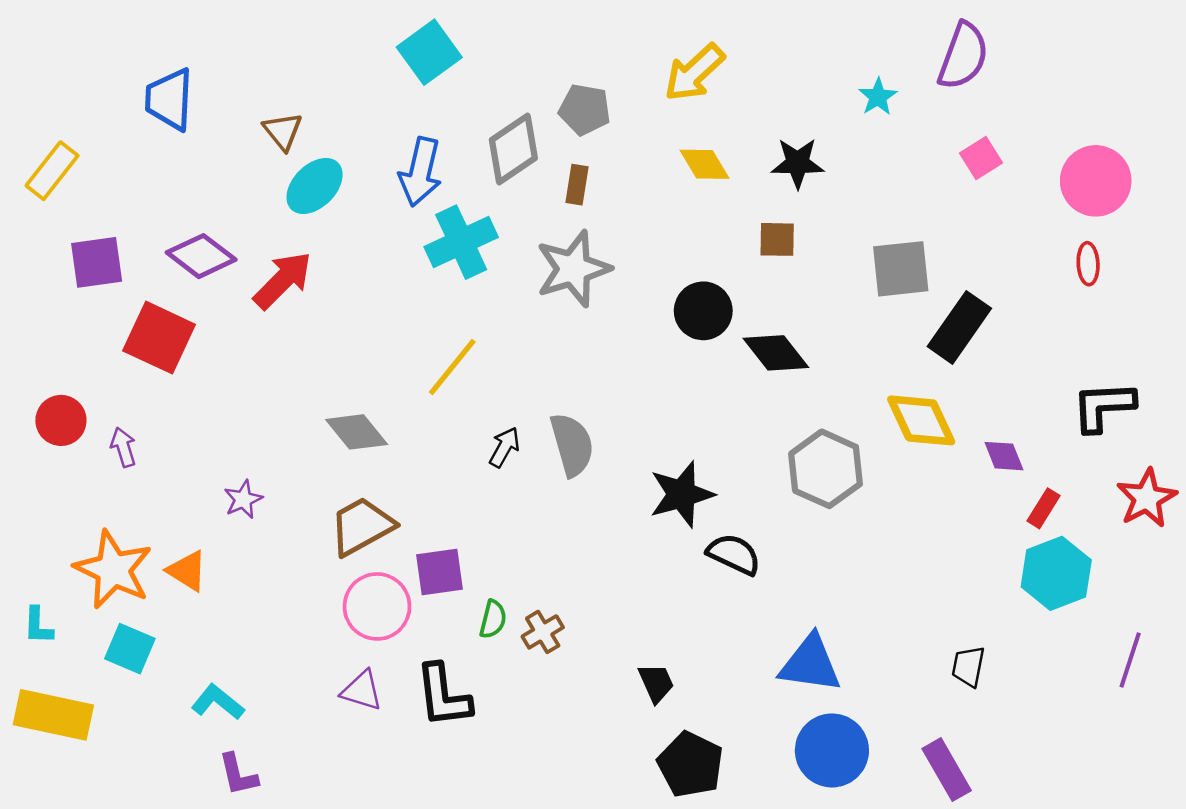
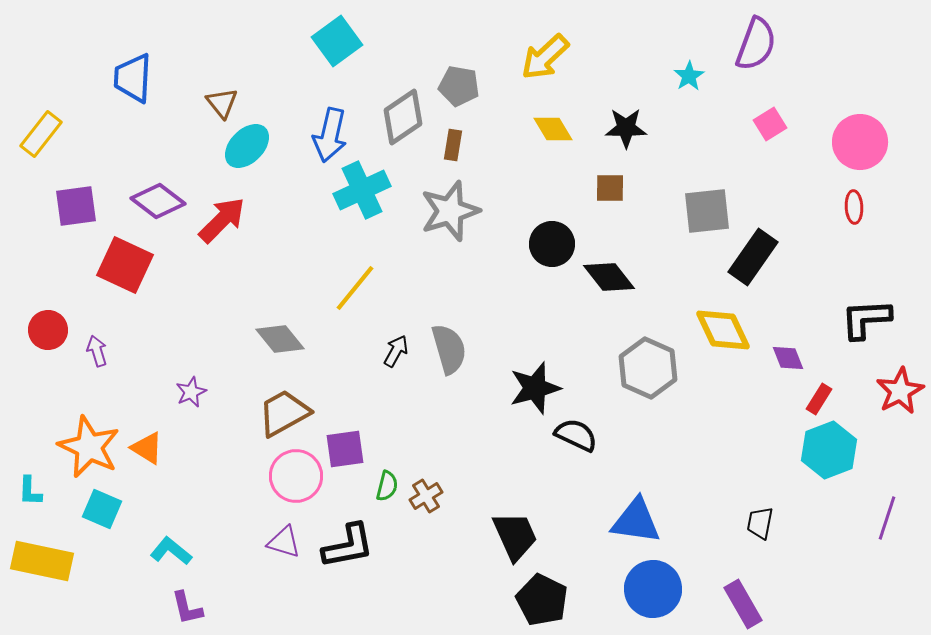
black trapezoid: (656, 683) -> (515, 536), size x1.6
black L-shape: (443, 696) -> (348, 546), turned -94

